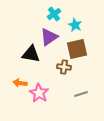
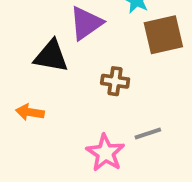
brown square: (77, 49) -> (163, 35), moved
pink star: (39, 93) -> (105, 153), moved

